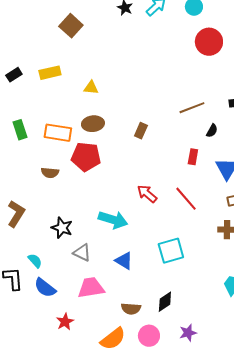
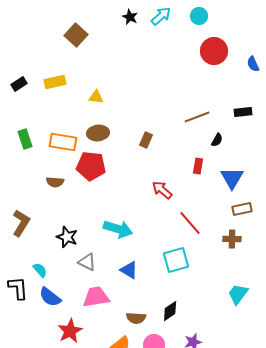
red arrow: (147, 194) -> (162, 190), moved
red line: (186, 199) -> (190, 223), moved
red star: (65, 322) -> (70, 331), size x1.4

